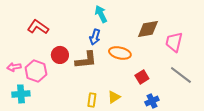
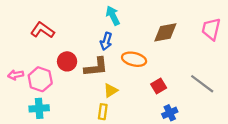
pink trapezoid: (174, 42) -> (211, 29), moved
cyan cross: (21, 94) -> (39, 108), moved
yellow triangle: (114, 97) -> (111, 90), moved

